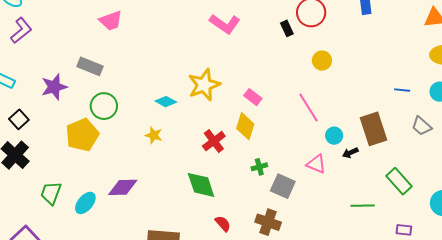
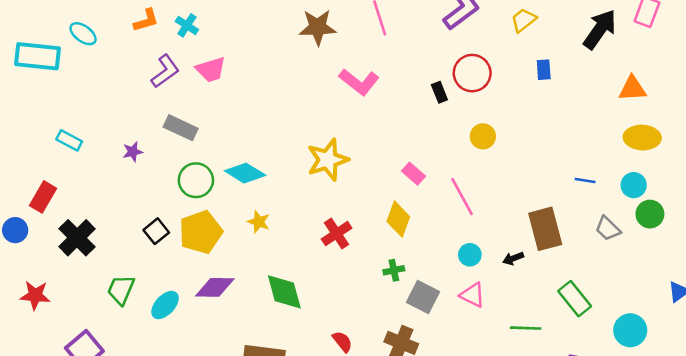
purple L-shape: (21, 30) -> (165, 71), moved
purple star: (54, 87) -> (133, 152), size x0.6
pink rectangle: (253, 97) -> (414, 174), moved
cyan diamond: (166, 102) -> (245, 173), moved, size x1.4
black square: (19, 119) -> (156, 231), moved
yellow diamond: (245, 126) -> (398, 219), moved
yellow pentagon: (82, 135) -> (201, 232), moved
cyan circle: (334, 136) -> (470, 255), moved
pink triangle: (316, 164) -> (473, 295), moved
green diamond: (201, 185) -> (284, 292), moved

